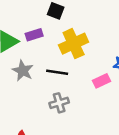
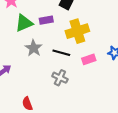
pink rectangle: (101, 81) -> (89, 59), moved
gray cross: (59, 103) -> (60, 78), turned 35

